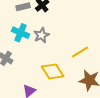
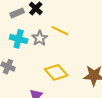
yellow line: (80, 52) -> (60, 31), moved, turned 66

